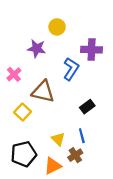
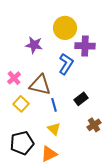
yellow circle: (57, 27) -> (65, 28), moved, size x1.5
pink cross: (14, 74) -> (14, 78), moved
blue line: (82, 136) -> (54, 105), moved
brown cross: (75, 155) -> (94, 125), moved

